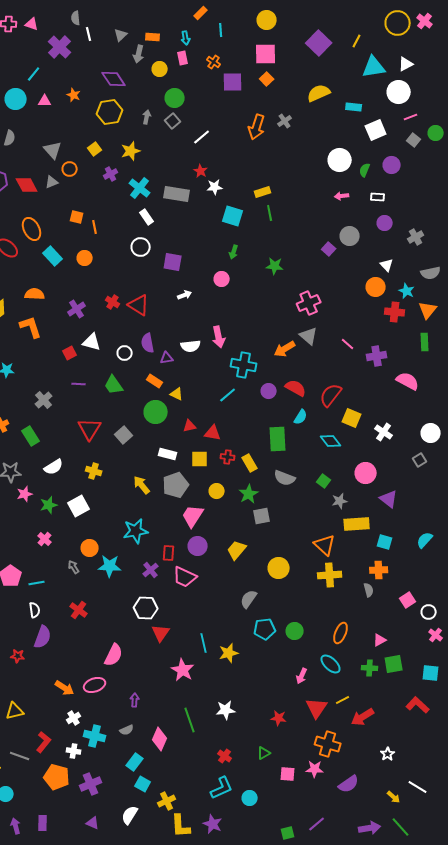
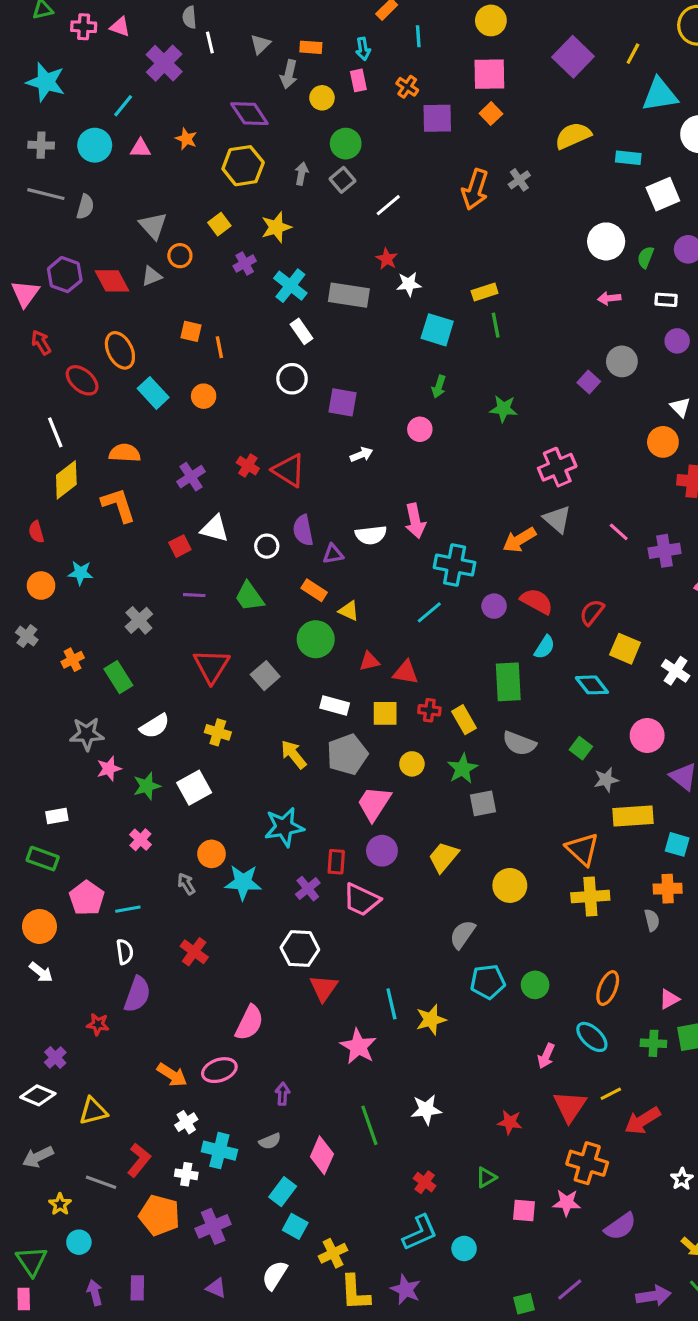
red semicircle: (331, 395) -> (592, 612), size x0.7

